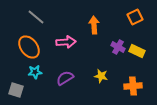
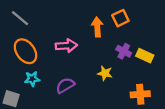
gray line: (36, 17) -> (20, 18), moved
orange square: (135, 17) -> (120, 18), moved
yellow star: (101, 76) -> (105, 73), moved

